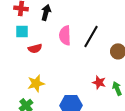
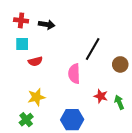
black arrow: (46, 12) -> (47, 25), turned 84
pink semicircle: (65, 35) -> (74, 74), moved

